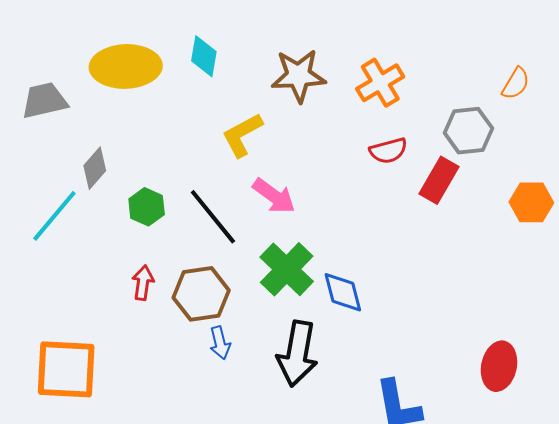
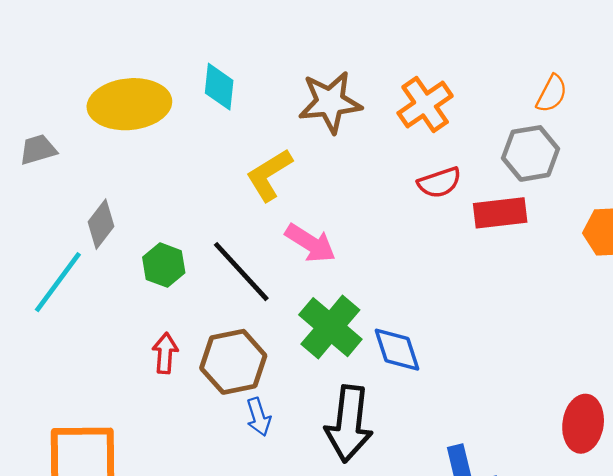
orange semicircle: (516, 84) -> (552, 94), moved
gray trapezoid: (44, 101) -> (38, 150), size x0.7
red rectangle: (439, 180) -> (500, 213), turned 57

